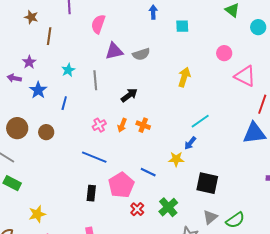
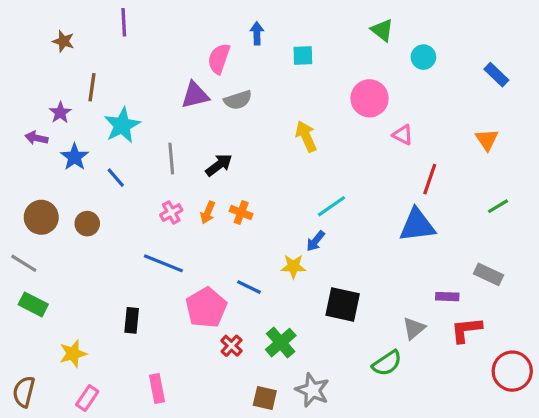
pink semicircle: (98, 24) -> (219, 59), moved
brown line: (49, 36) -> (92, 87), moved
pink circle: (224, 53) -> (370, 98), size x1.5
cyan star: (68, 70) -> (122, 125), size x1.6
pink triangle: (245, 76) -> (403, 135), size x0.6
yellow arrow: (184, 77) -> (306, 136), turned -42
gray line: (95, 80) -> (171, 159), moved
blue line: (64, 103) -> (116, 178), turned -56
black rectangle: (91, 193) -> (132, 320), moved
gray triangle: (210, 217) -> (414, 328), moved

